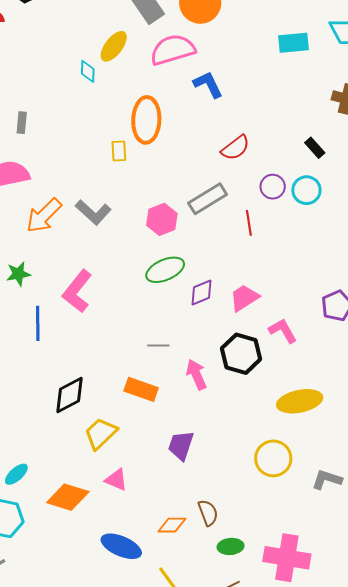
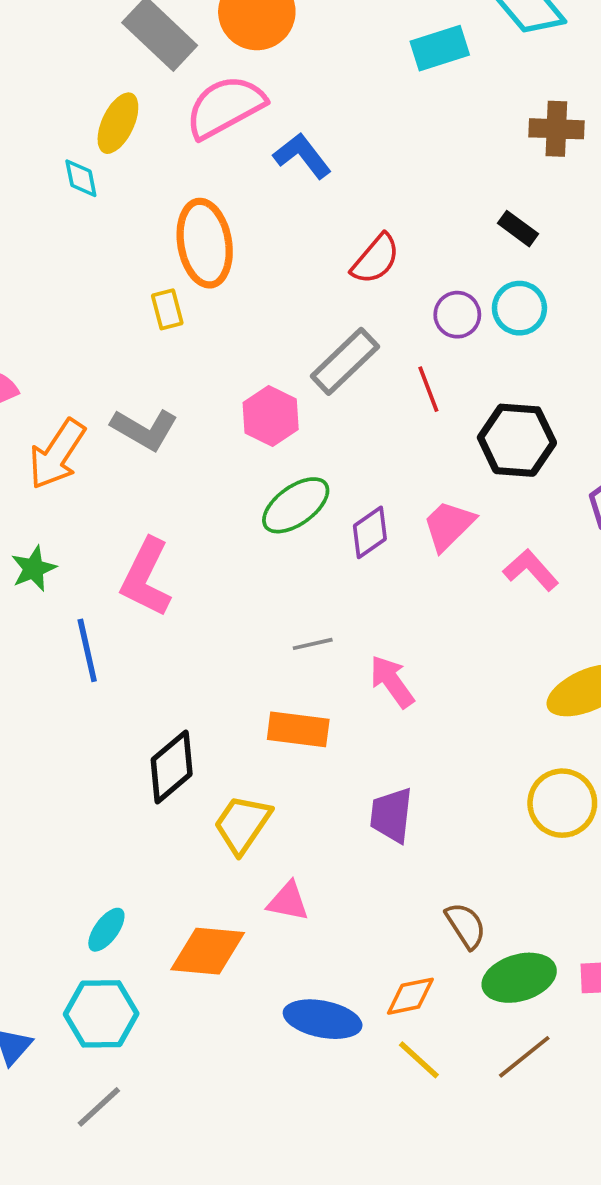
black hexagon: (241, 354) -> (517, 440), moved
orange diamond: (172, 525) -> (410, 996), moved
green ellipse: (231, 546) -> (519, 978), size x1.5

